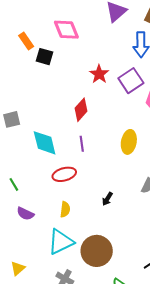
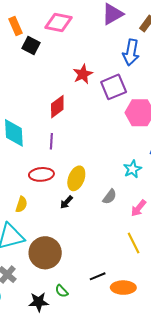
pink diamond: (66, 30) -> (58, 23), turned -68
yellow ellipse: (129, 142) -> (76, 178), moved
red ellipse: (64, 174) -> (41, 174), moved

